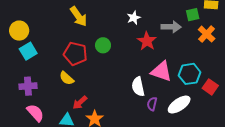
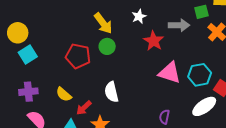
yellow arrow: (79, 16) -> (103, 23), moved
yellow semicircle: (67, 78) -> (64, 94), moved
white semicircle: (138, 87) -> (111, 92), moved
purple semicircle: (152, 104) -> (164, 117), moved
white ellipse: (179, 105) -> (204, 106), moved

